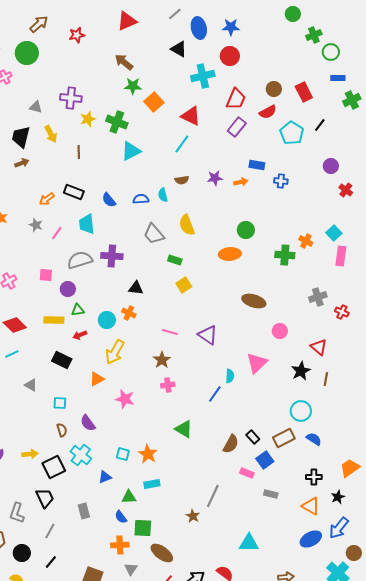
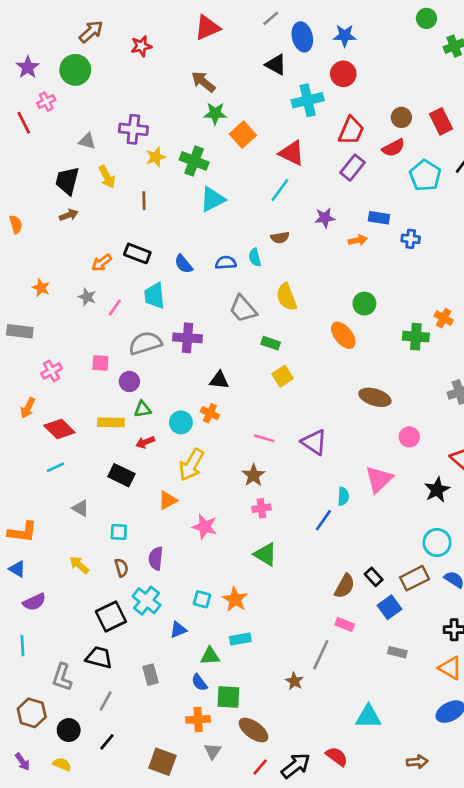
purple star: (215, 178) -> (325, 218), moved
orange ellipse: (230, 254) -> (343, 335), turned 55
purple semicircle: (88, 423) -> (156, 558), turned 42
green triangle: (184, 429) -> (265, 554), moved
yellow arrow: (30, 454) -> (79, 565), moved, turned -133
pink rectangle: (247, 473) -> (345, 624), moved
black trapezoid: (45, 498) -> (99, 657), turned -50

